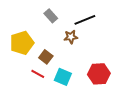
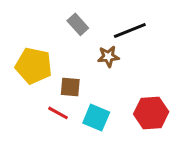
yellow pentagon: (22, 43) -> (34, 66), turned 30
brown square: (46, 57) -> (70, 87), turned -32

